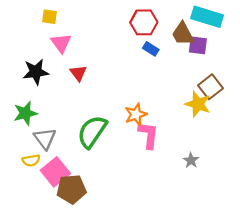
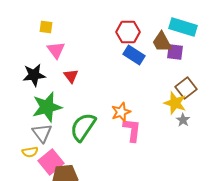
blue rectangle: (151, 49) -> (134, 55), size x1.5
green star: (25, 113) -> (47, 107), moved, size x1.4
gray star: (191, 160) -> (183, 120), moved

